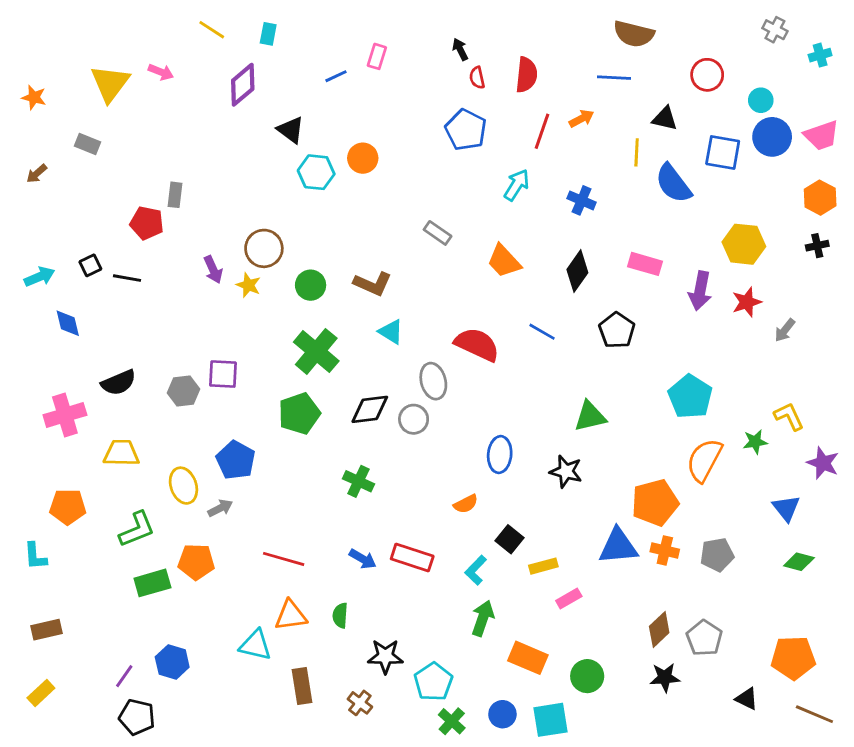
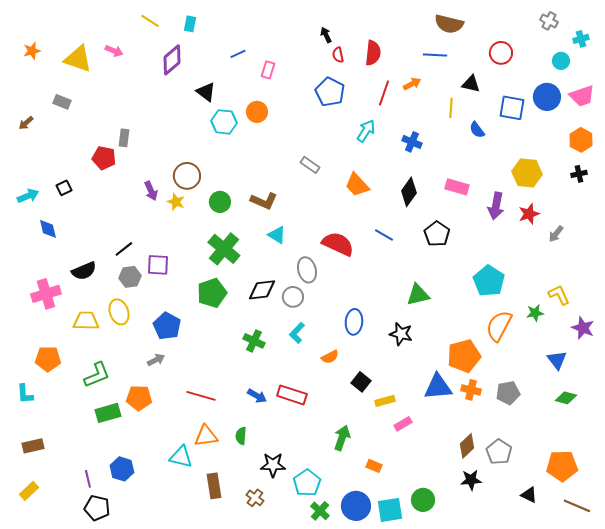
pink rectangle: (377, 56) -> (268, 70), moved
yellow triangle: (110, 83) -> (78, 59), turned -48
orange star: (34, 97) -> (32, 51), moved, turned -30
cyan circle: (761, 100) -> (561, 61), moved
blue semicircle: (673, 183) -> (477, 130), size x0.6
black line: (127, 278) -> (124, 249), moved, turned -48
yellow ellipse: (183, 486) -> (119, 312), moved
cyan L-shape: (476, 570) -> (297, 333), moved
orange rectangle: (528, 658) -> (374, 466), size x0.6
purple line: (124, 676) -> (88, 479), turned -48
green circle: (587, 676) -> (423, 500), moved
blue circle: (502, 714) -> (356, 506), size x1.5

